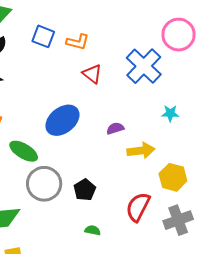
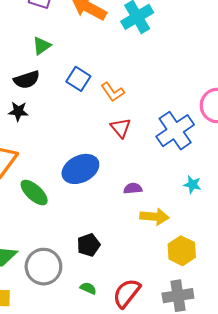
orange L-shape: (78, 42) -> (113, 92), turned 30
gray circle: (44, 184) -> (43, 267), moved
red semicircle: (138, 207) -> (127, 293), moved

